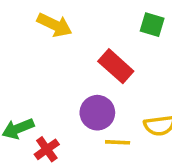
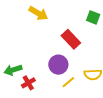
yellow line: (118, 142) -> (68, 82), turned -48

